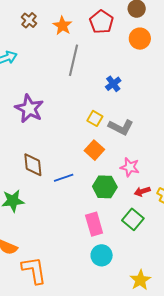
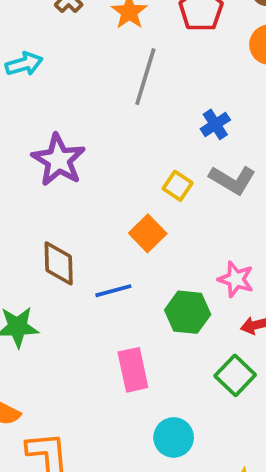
gray L-shape: (121, 127) -> (232, 180), moved
orange square: (94, 150) -> (148, 233), moved
pink rectangle: (94, 224) -> (133, 370), moved

